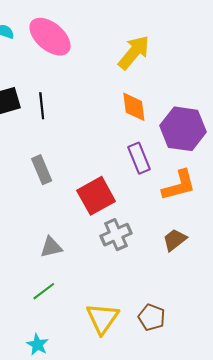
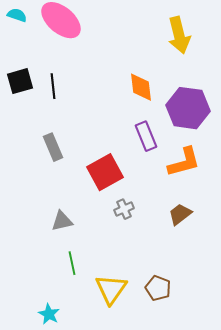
yellow arrow: (134, 52) -> (179, 35), moved, turned 126
gray cross: (116, 235) -> (124, 209), size x0.7
green line: (44, 291) -> (72, 263), moved, turned -65

